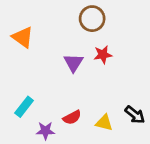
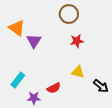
purple triangle: (73, 63) -> (34, 41), moved
yellow triangle: (104, 123) -> (78, 72), moved

